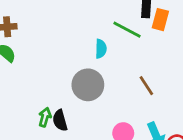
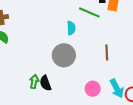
brown line: (146, 86) -> (107, 52), turned 35

